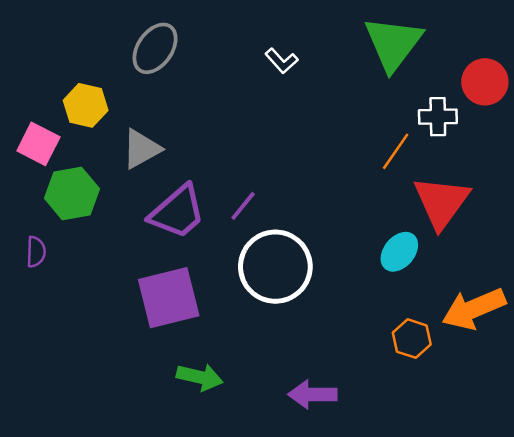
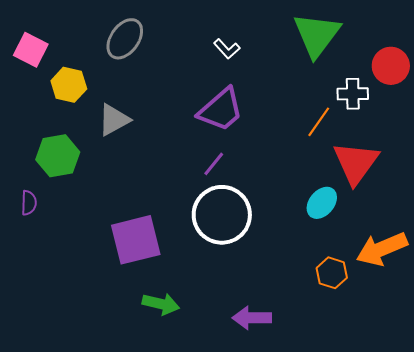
pink square: (38, 144) -> (31, 50), moved
purple line: (243, 206) -> (214, 164), moved
purple trapezoid: (177, 212) -> (221, 110), moved

